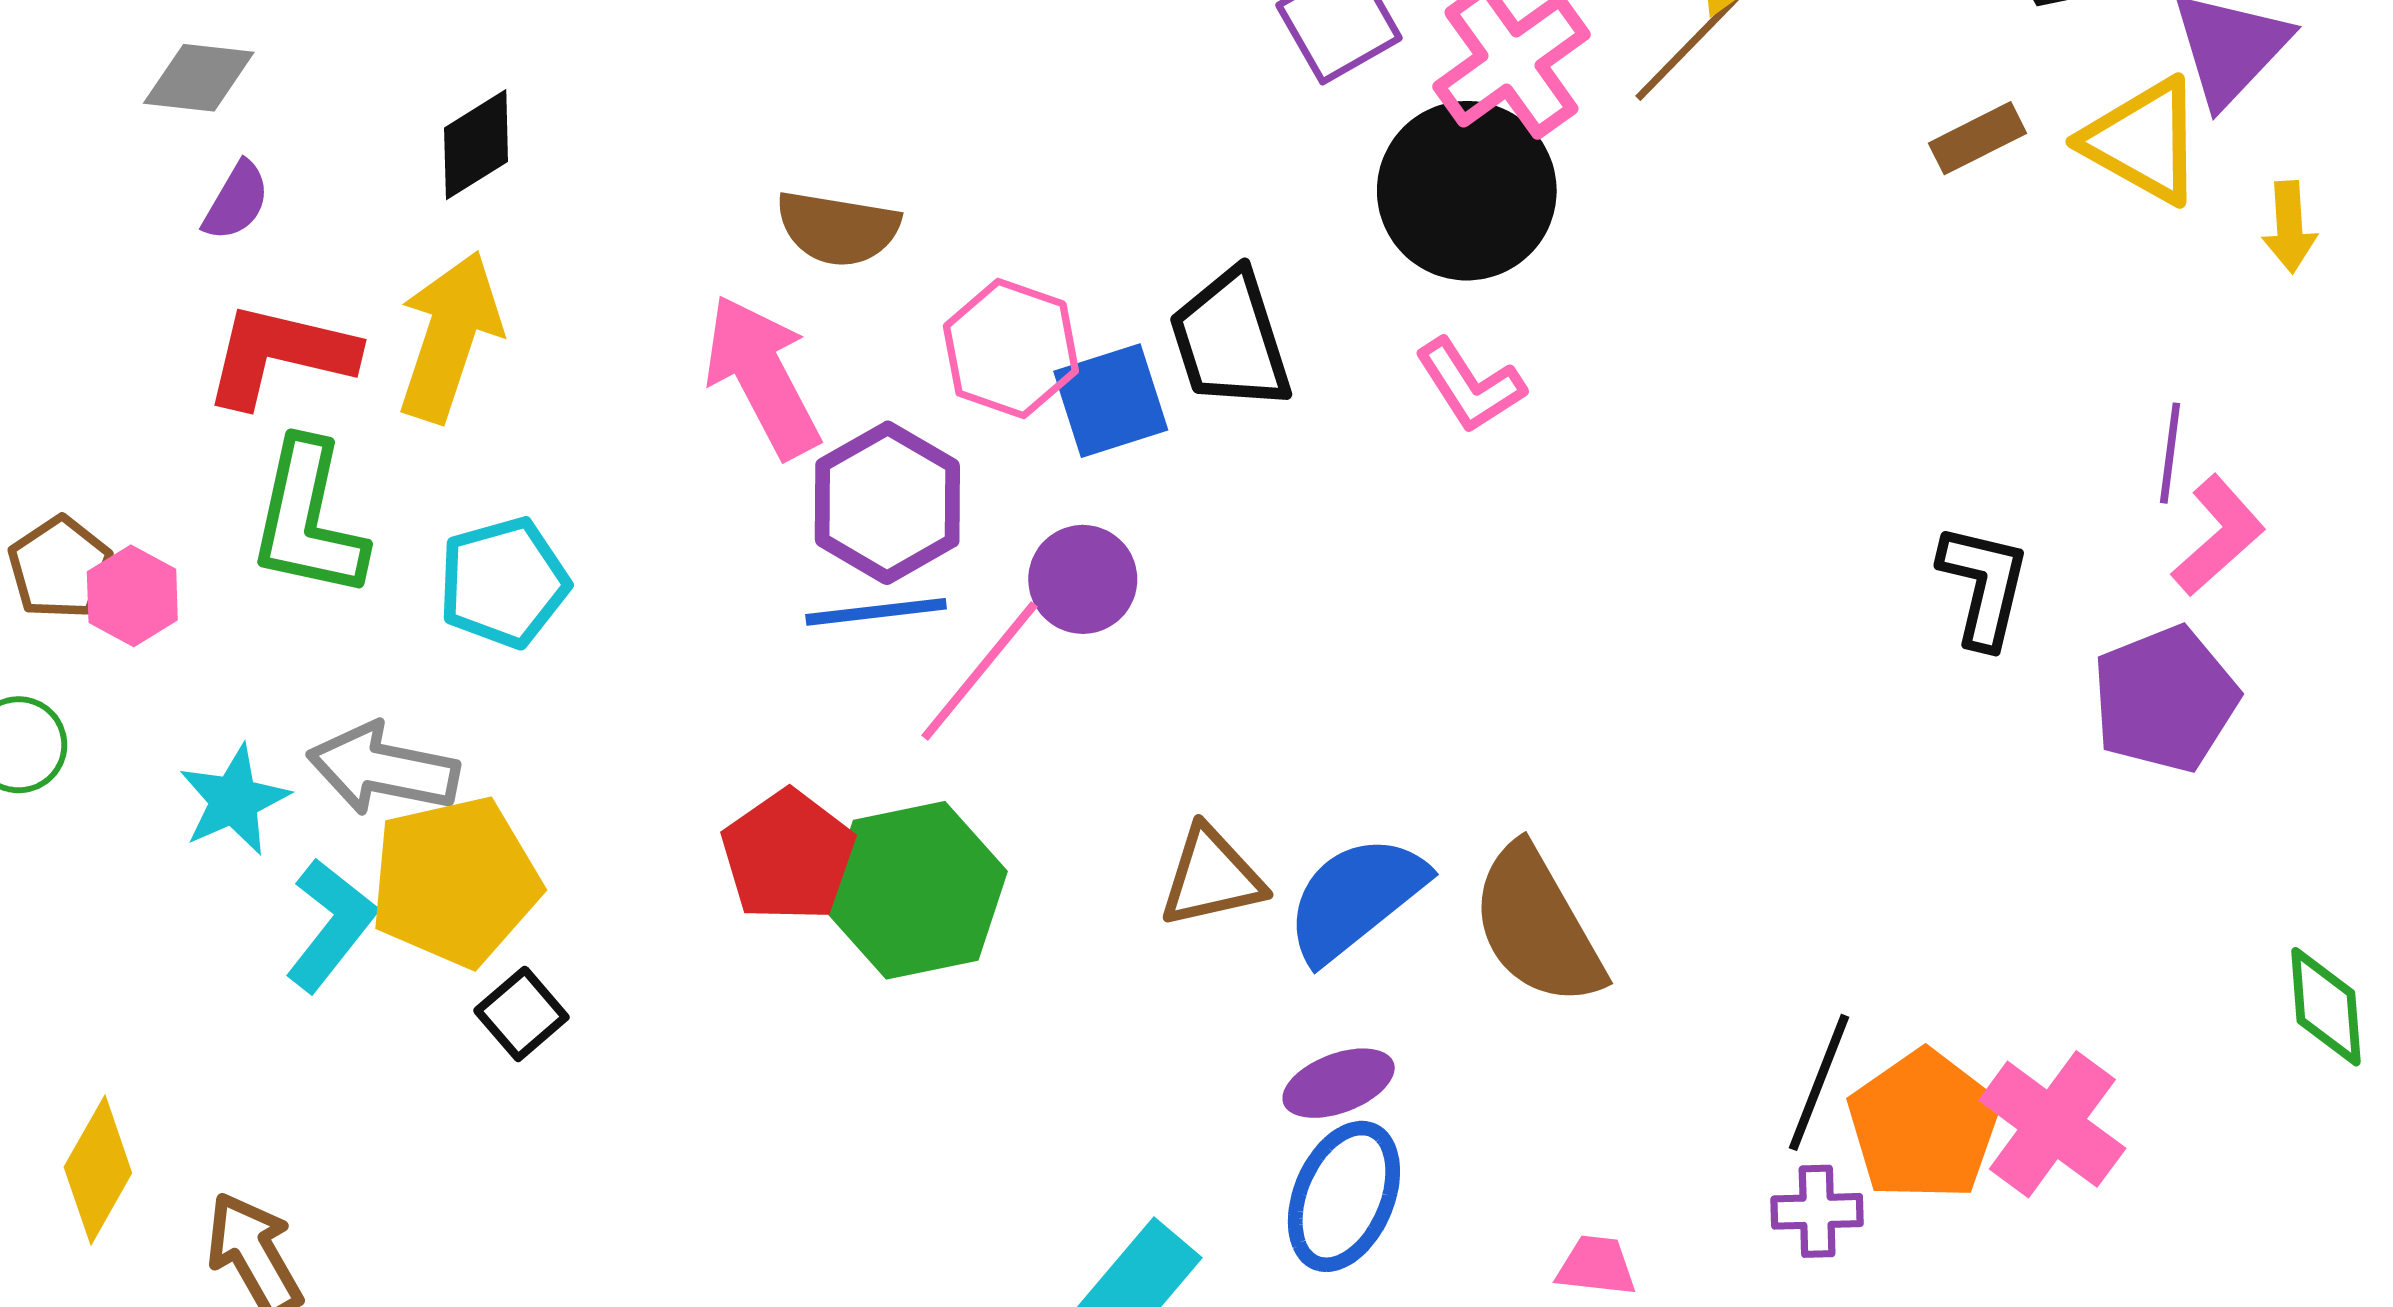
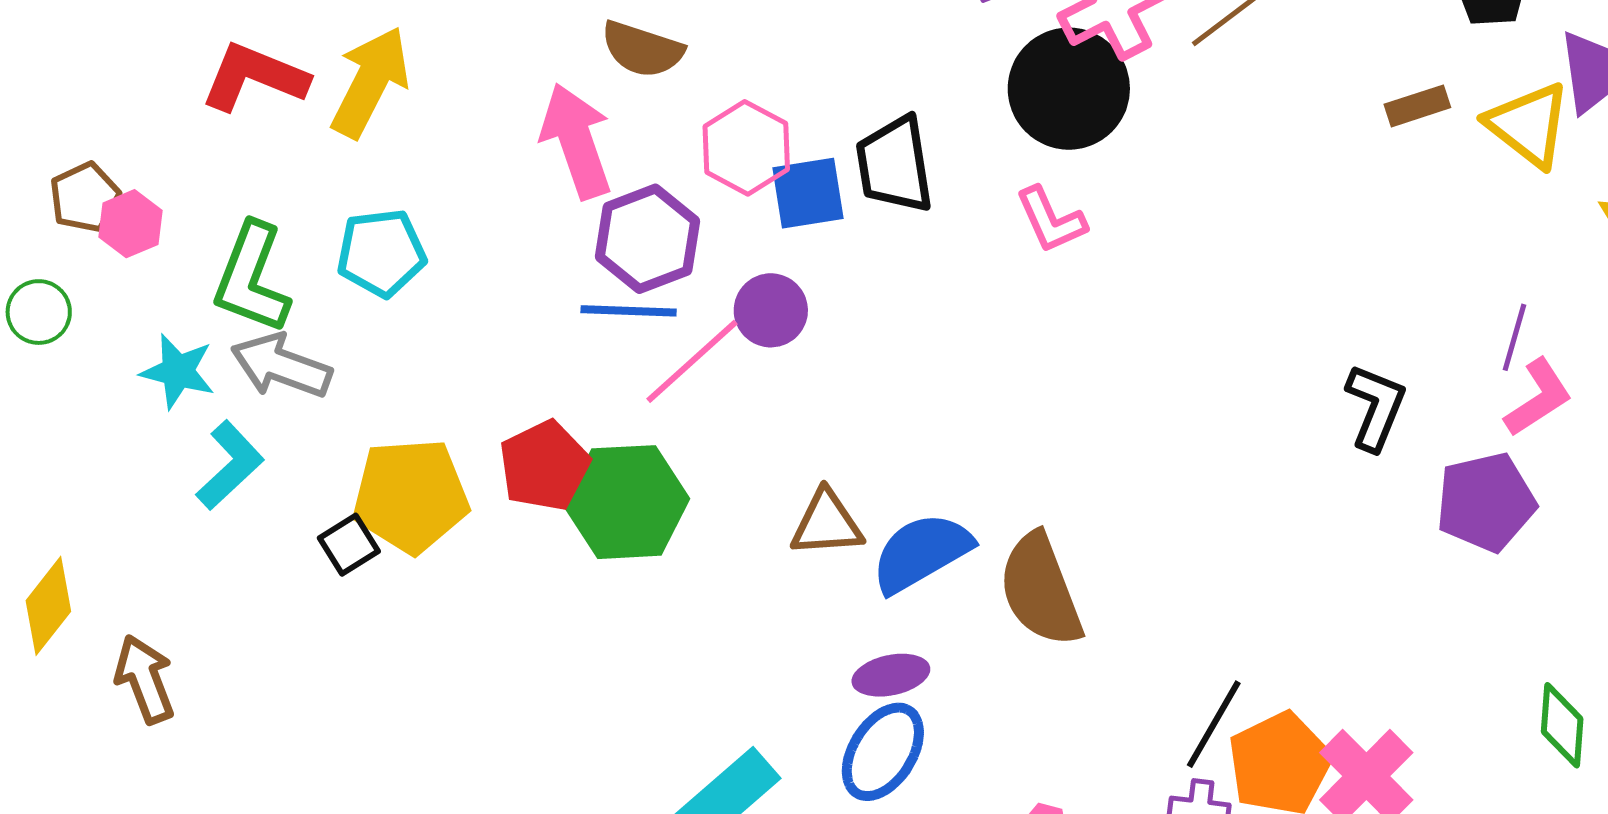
green L-shape: (308, 519) -> (252, 278), moved
cyan star: (234, 800) -> (178, 371), turned 30
yellow pentagon: (455, 882) -> (411, 496), moved

